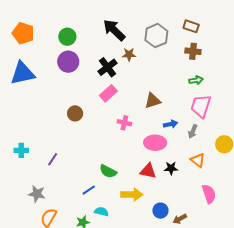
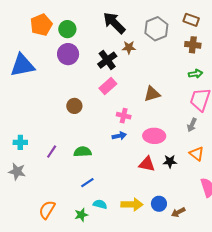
orange pentagon: (23, 33) -> (41, 25), moved, turned 30
blue arrow: (170, 124) -> (119, 136), moved
green semicircle: (108, 171) -> (83, 152), moved, turned 150
gray star: (37, 194) -> (17, 171), moved
yellow arrow: (132, 195) -> (132, 204), moved

